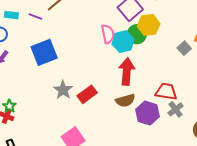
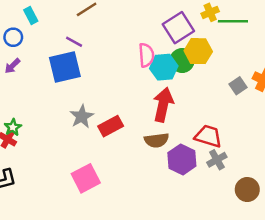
cyan rectangle: (11, 15) -> (31, 15), turned 48
purple line: (35, 17) -> (74, 42), moved

